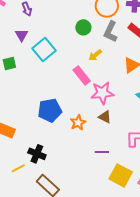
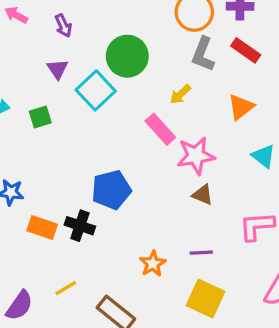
green circle: (83, 27) -> (127, 56), moved, size x1.6
orange star: (78, 123) -> (153, 264), moved
black cross: (37, 154) -> (80, 226), moved
yellow square: (121, 175) -> (205, 299), moved

